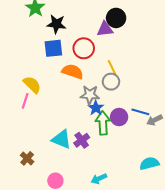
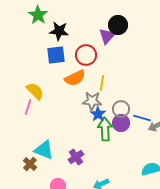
purple triangle: (105, 29) -> (107, 36), turned -42
yellow line: (112, 67) -> (102, 83), moved, turned 35
orange semicircle: (73, 72) -> (75, 78), turned 135
gray circle: (111, 82) -> (121, 109), moved
cyan triangle: (61, 139) -> (44, 150), moved
purple cross: (82, 140) -> (76, 157), moved

